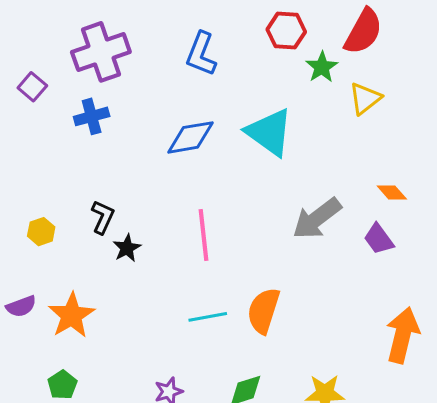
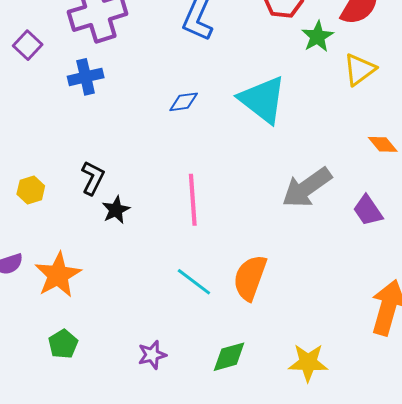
blue diamond: (190, 137) -> (184, 102), size x0.6
orange diamond: (392, 192) -> (383, 144), moved
cyan line: (208, 317) -> (194, 282), turned 45
green pentagon: (62, 385) -> (63, 344), moved

